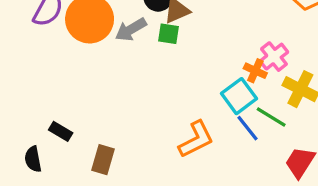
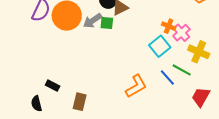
green square: (169, 34) -> (107, 23), moved
orange cross: (255, 71) -> (169, 26), moved
cyan square: (239, 96) -> (160, 46), moved

